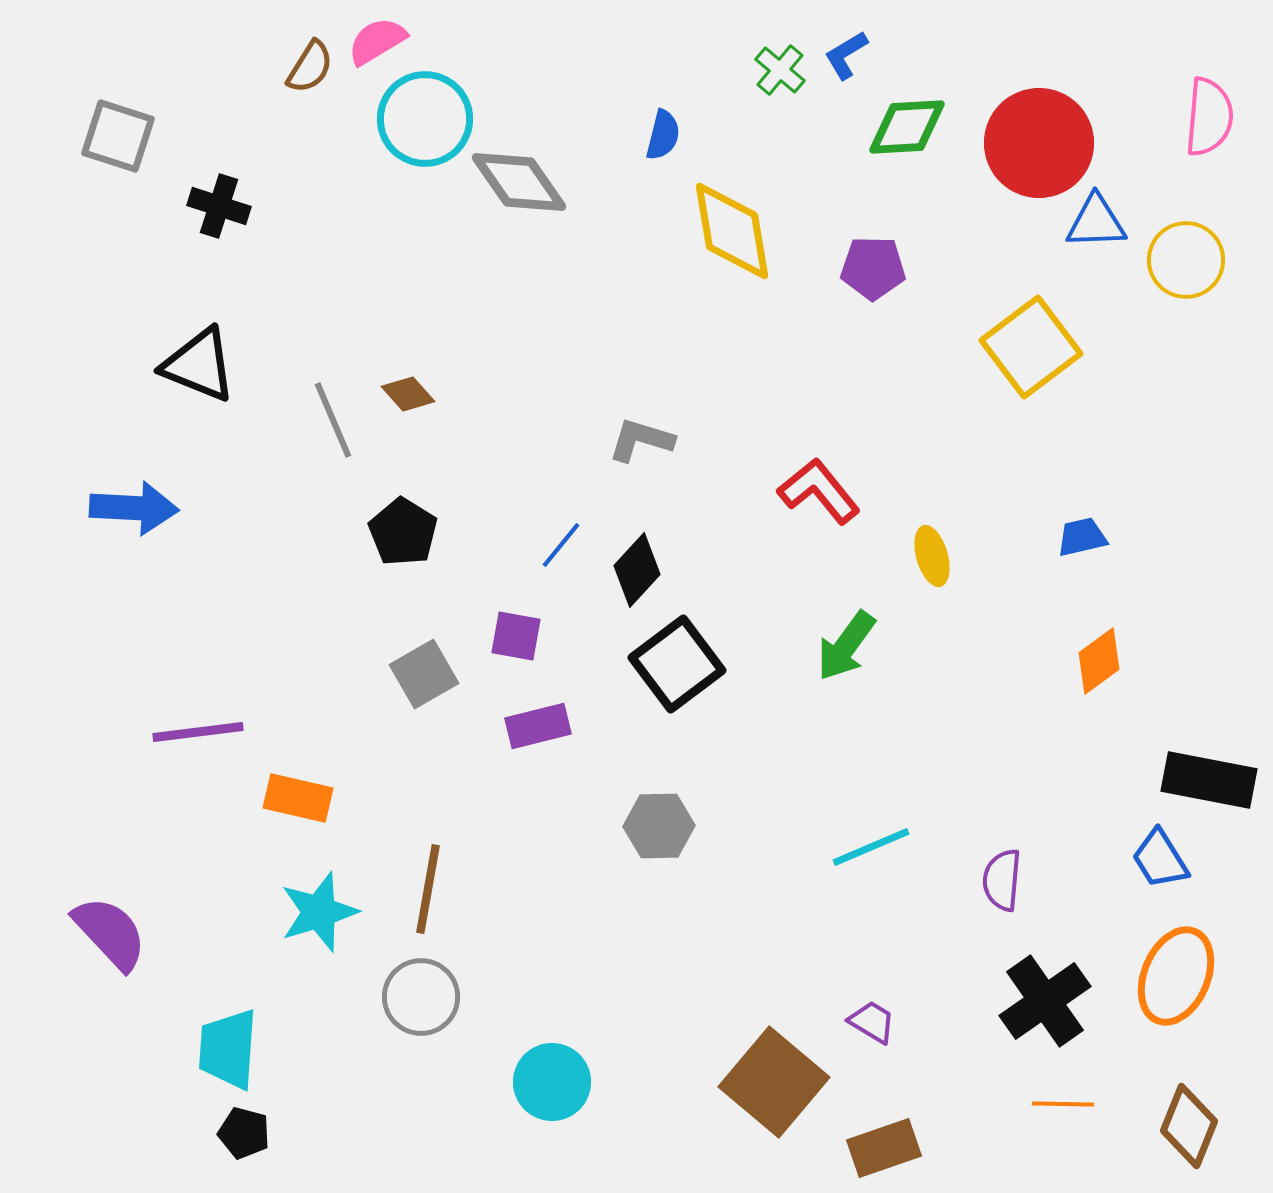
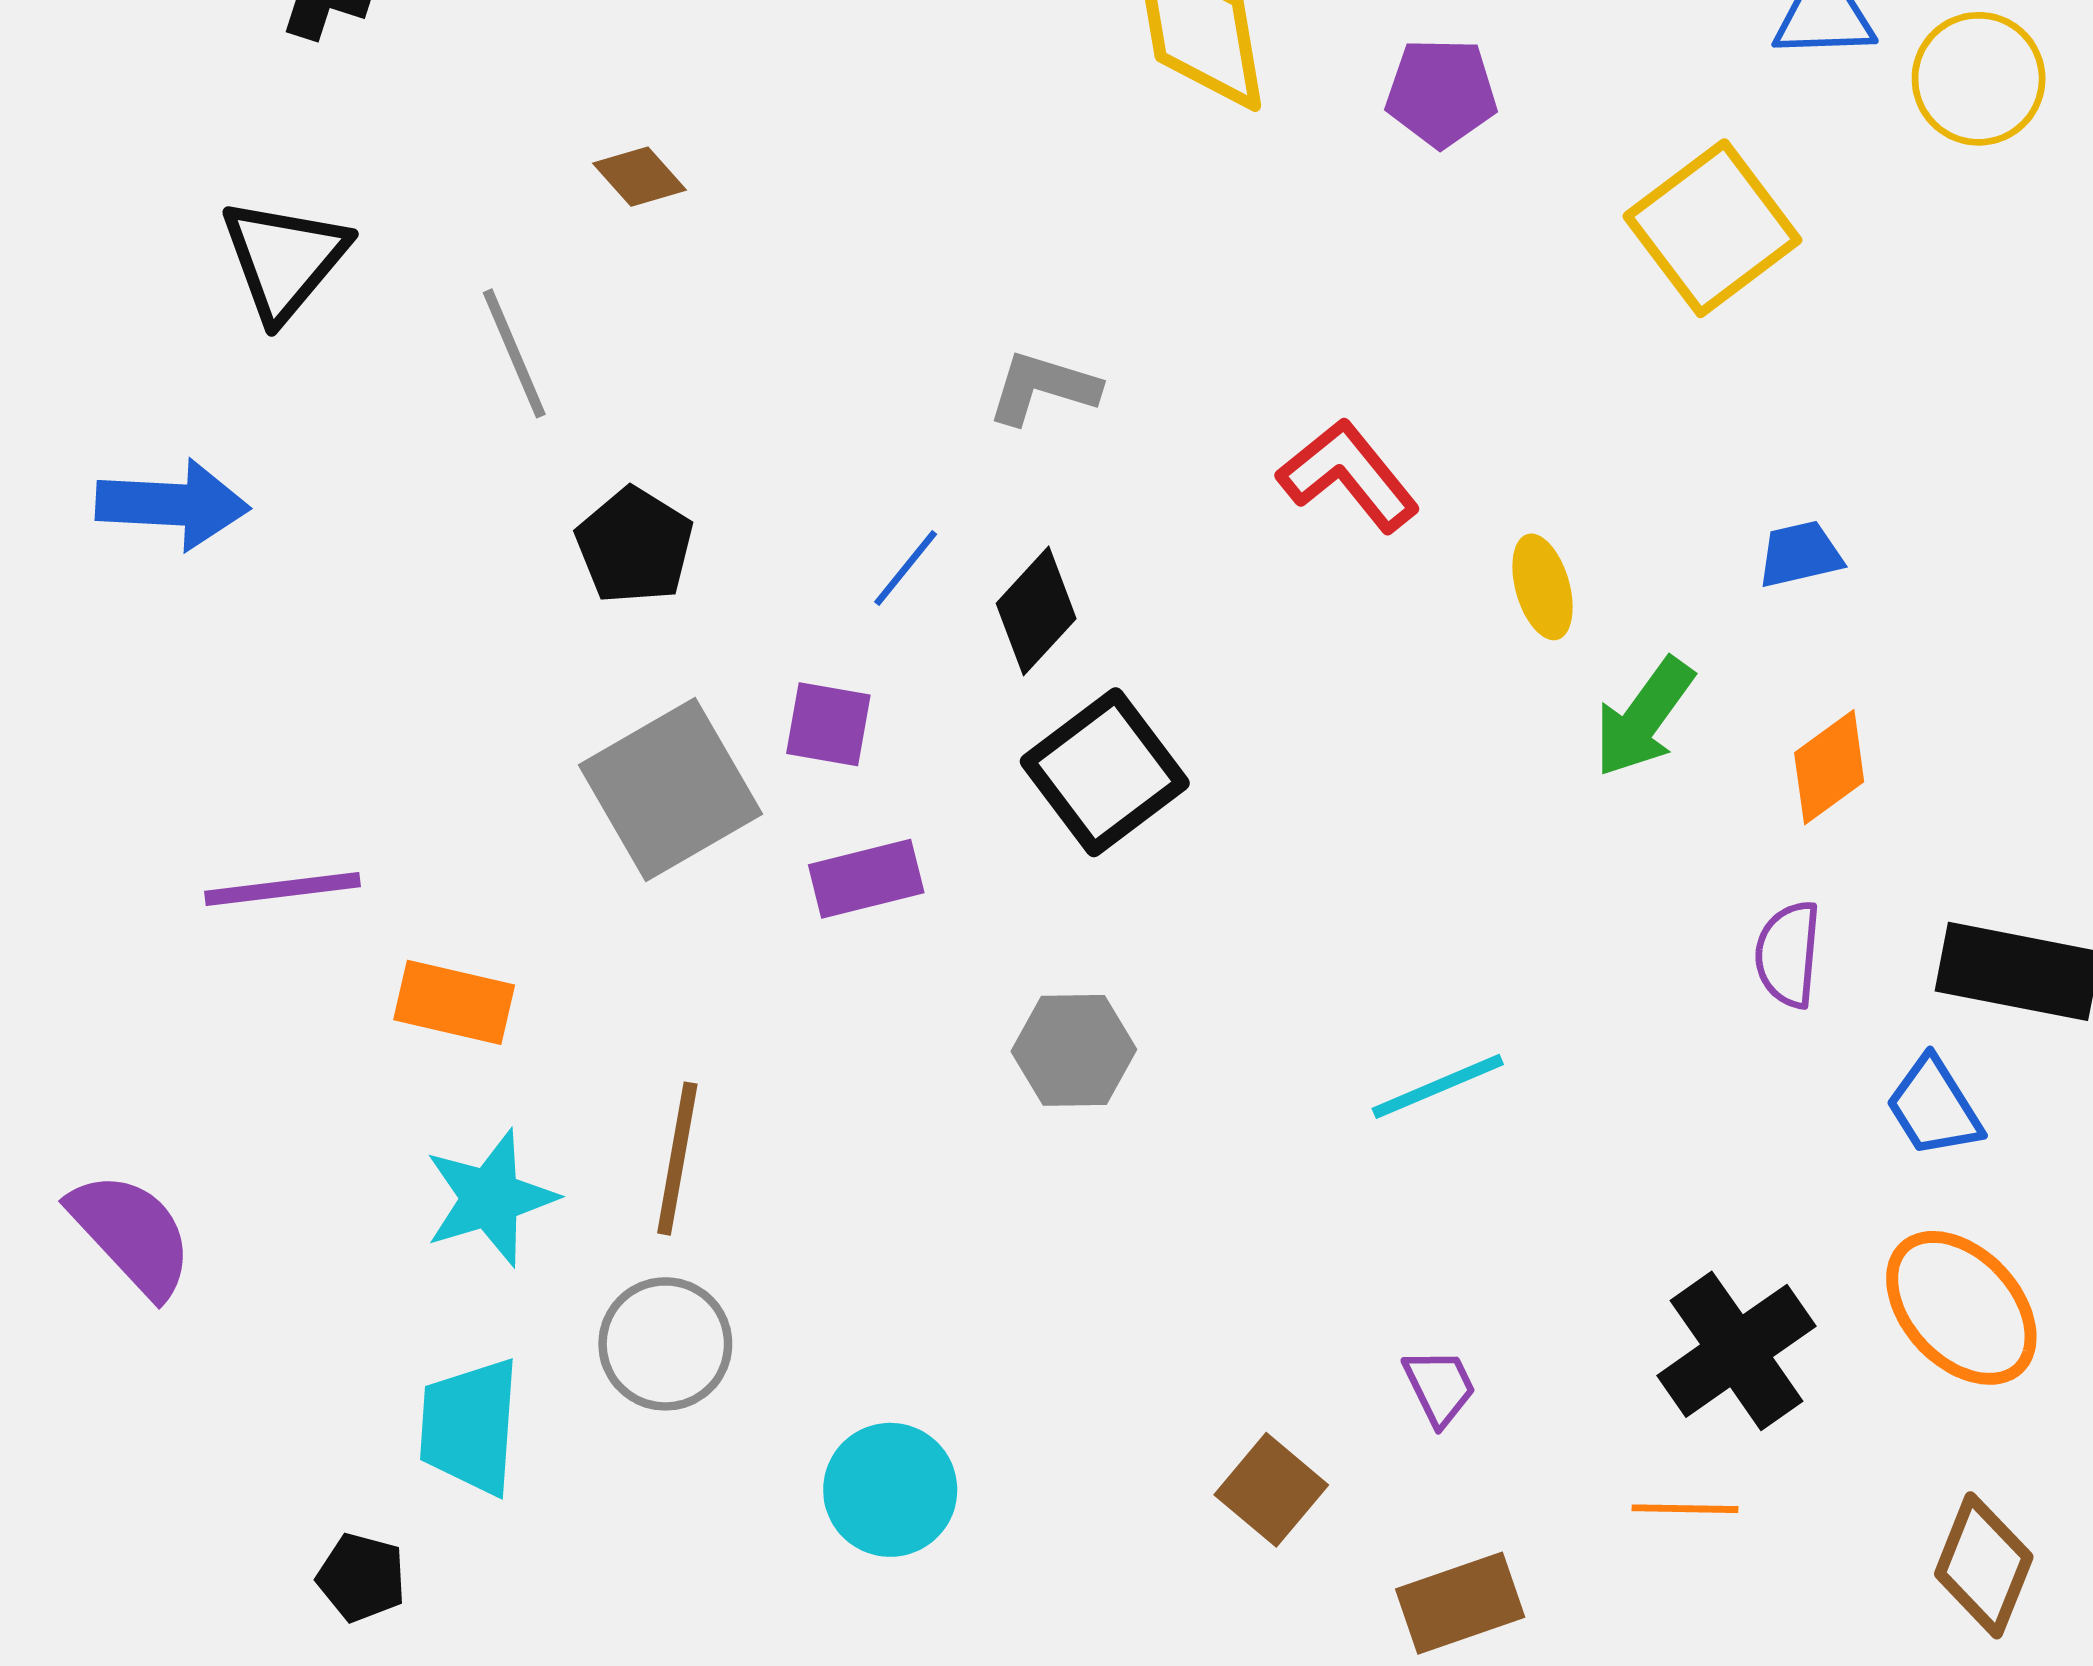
black triangle: (199, 365) -> (284, 259), turned 48
brown diamond: (408, 394) -> (640, 177), moved
green arrow: (846, 646) -> (1644, 717), moved
gray square: (424, 674) -> (670, 789), size x1.5
purple semicircle: (1002, 880) -> (1788, 954), moved
orange ellipse: (1176, 976) -> (1961, 1308), turned -66
purple trapezoid: (872, 1022) -> (1440, 1387), turned 33
cyan trapezoid: (228, 1049) -> (470, 1426), moved
brown square: (774, 1082) -> (1271, 1490), size x0.6
orange line: (1063, 1104) -> (1685, 1509), moved

